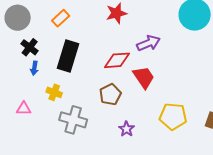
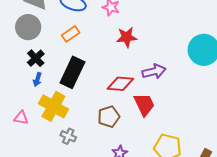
yellow cross: (54, 92) -> (53, 106), size x1.8
gray cross: (73, 120) -> (68, 136), size x0.6

